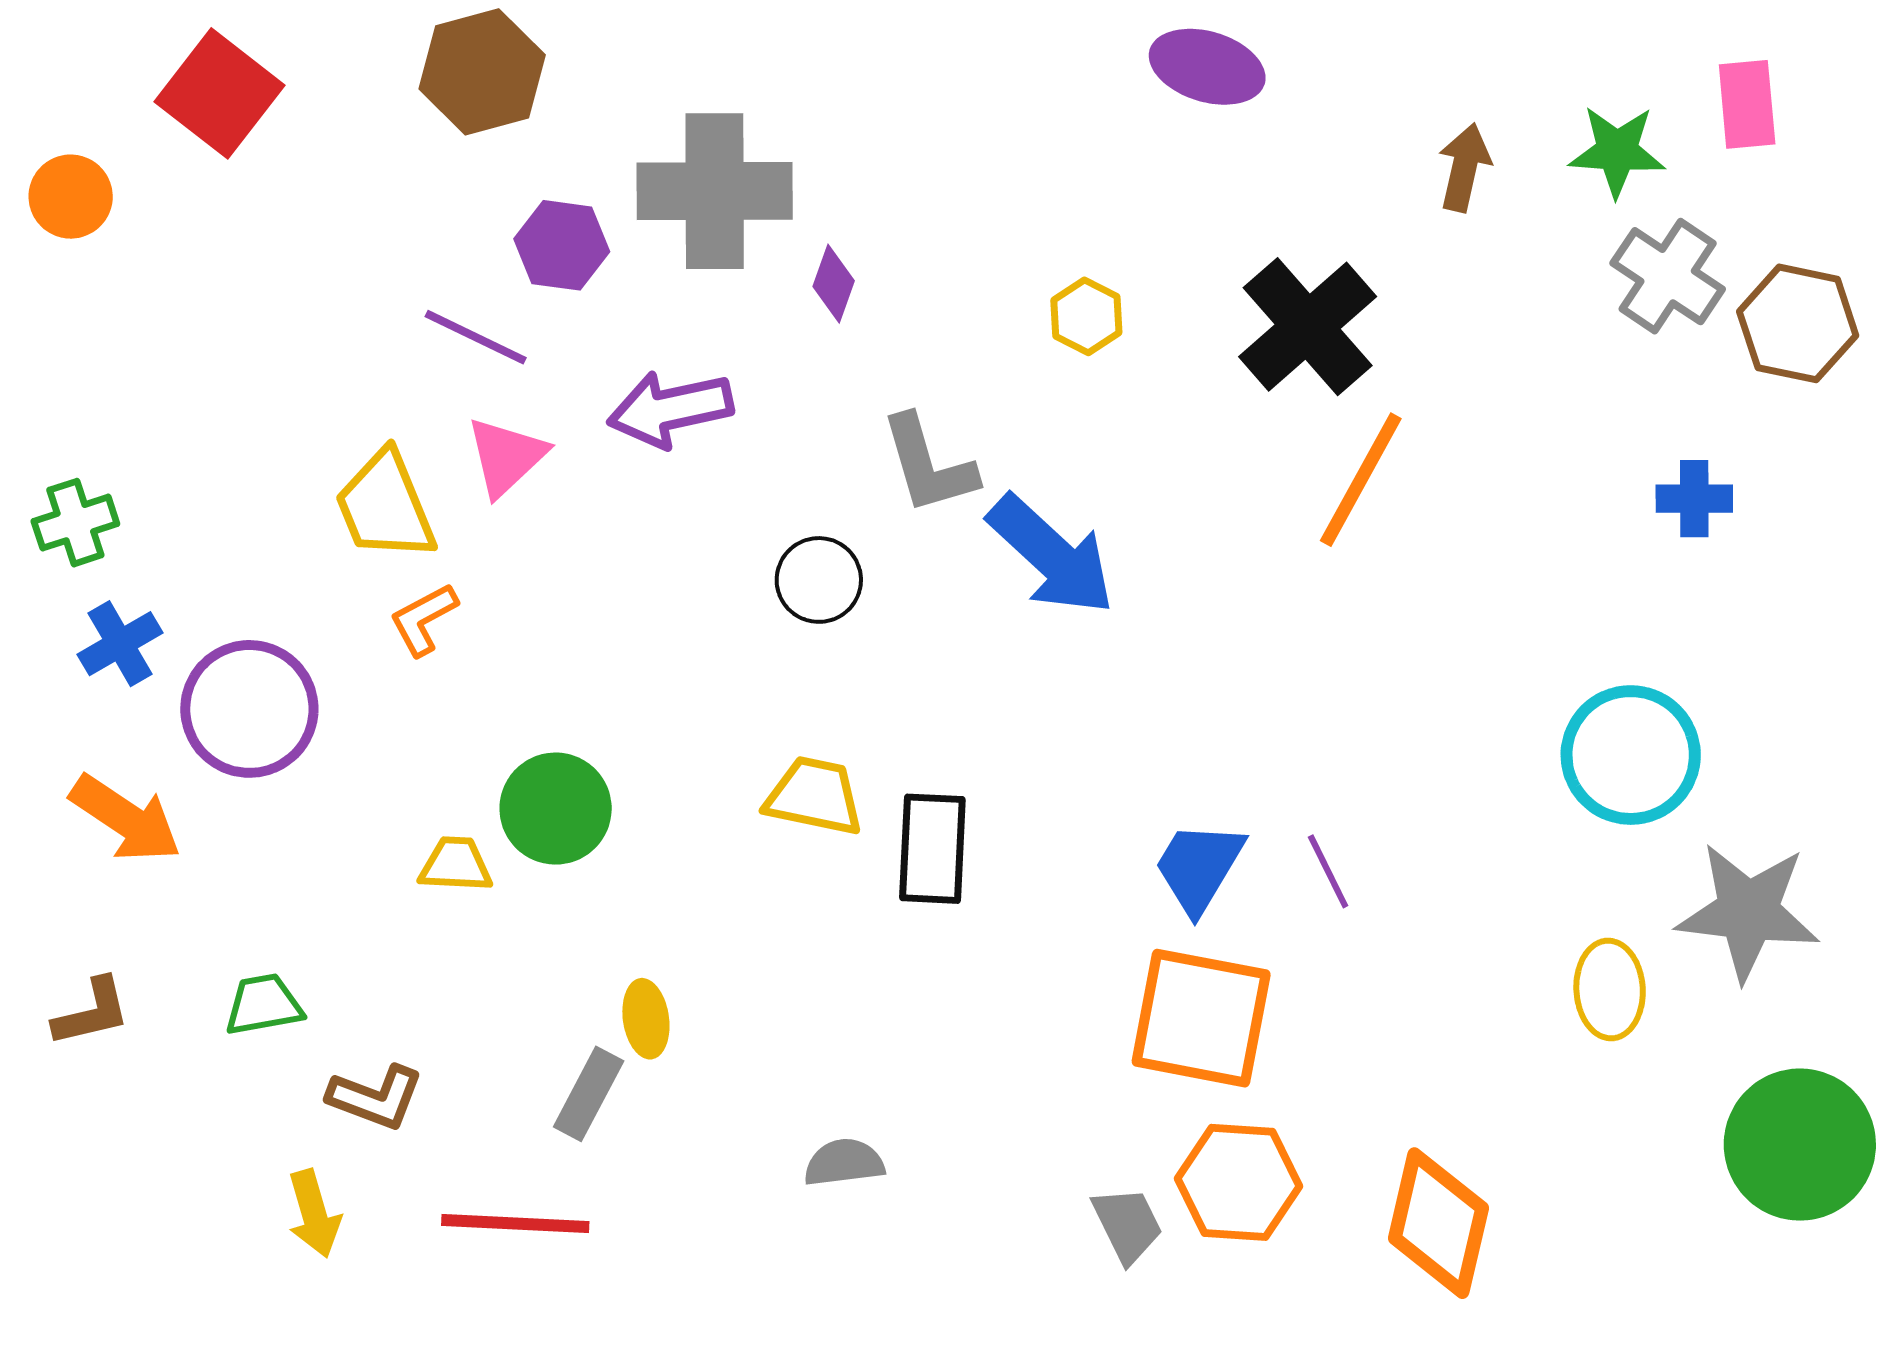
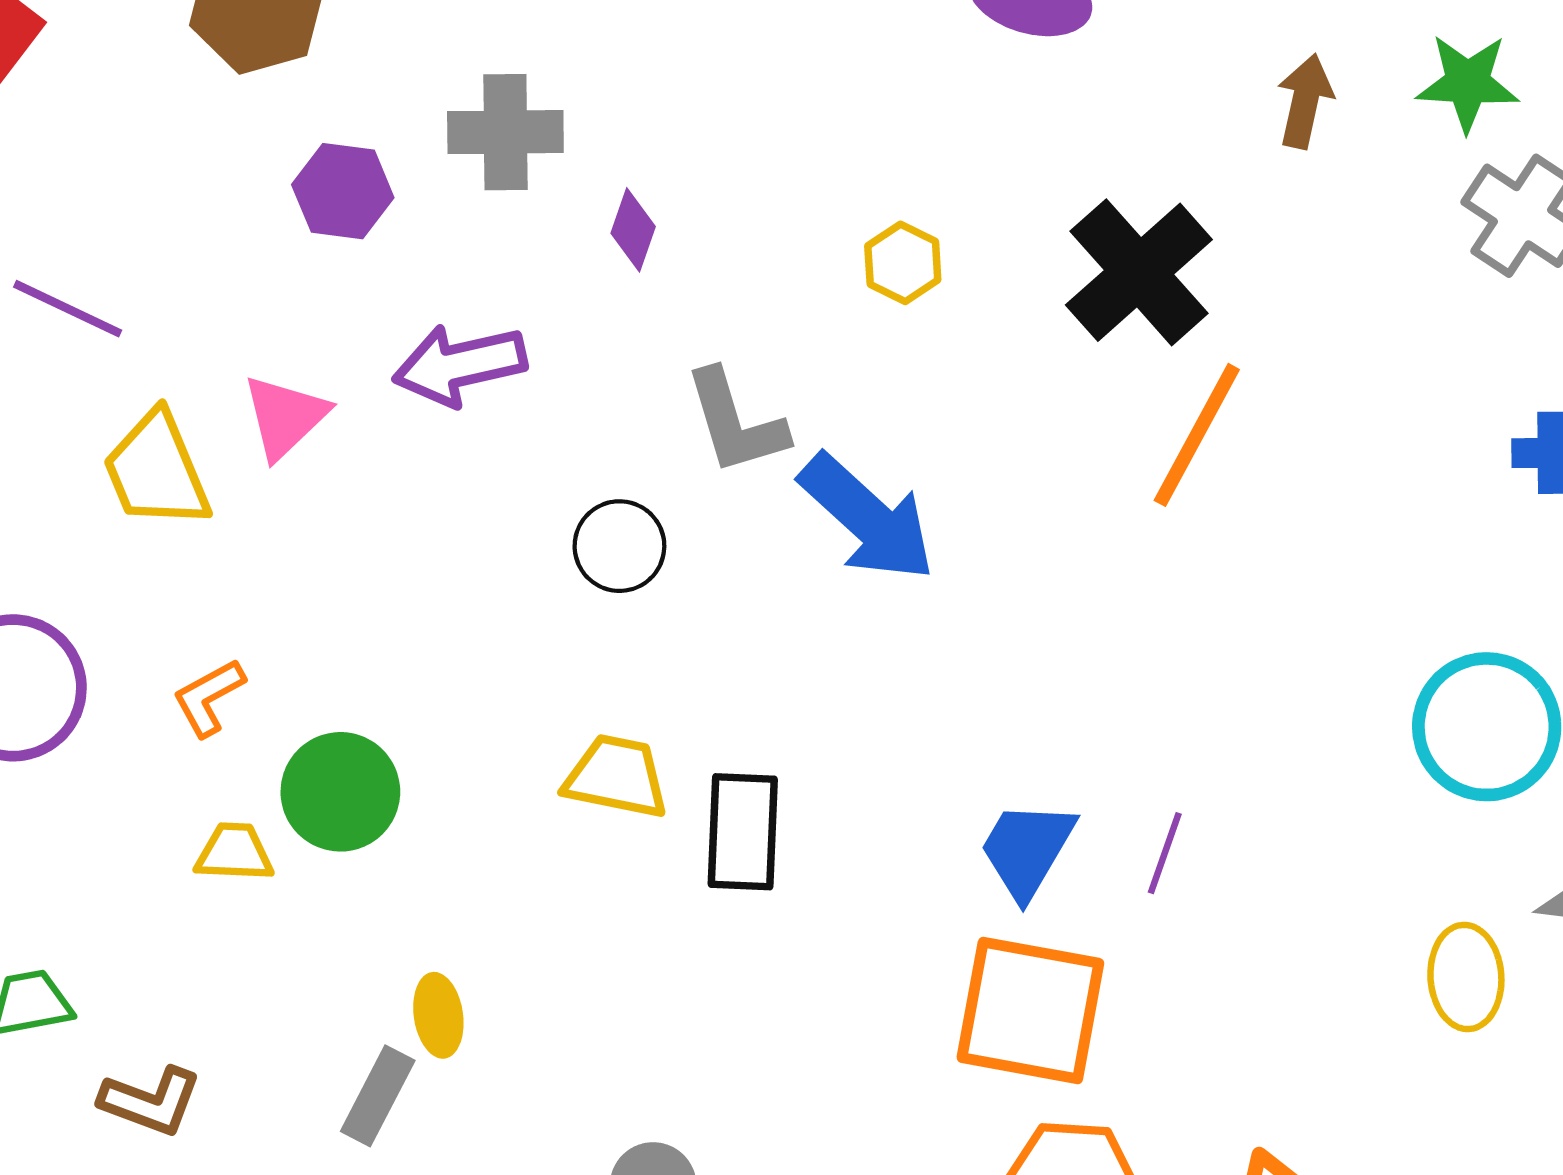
gray cross: (715, 191) -> (505, 132), size x0.7
purple line: (476, 337) -> (68, 309), moved
orange L-shape: (424, 619) -> (209, 697), moved
purple line: (1328, 871) -> (1165, 853), turned 46

